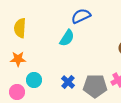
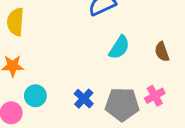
cyan semicircle: (67, 38) -> (119, 47), moved

